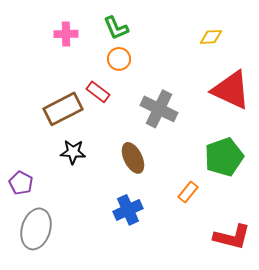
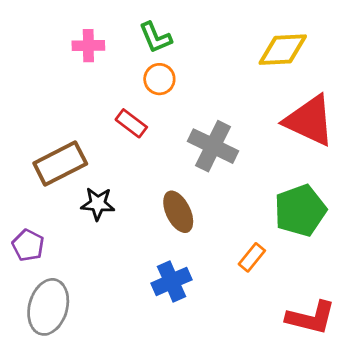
yellow diamond: (211, 37) -> (283, 50), size x1.6
brown rectangle: (63, 109) -> (60, 164), moved

